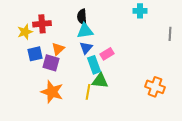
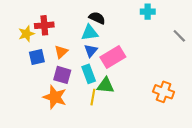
black semicircle: (82, 17) -> (97, 18), moved, turned 119
gray line: (170, 34) -> (179, 36), turned -48
pink rectangle: (107, 54) -> (113, 57), size x1.6
purple square: (51, 63) -> (62, 75), moved
cyan rectangle: (94, 65) -> (89, 74), moved

